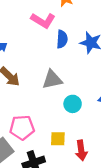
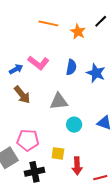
pink L-shape: (43, 20) -> (39, 63), moved

